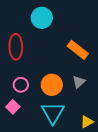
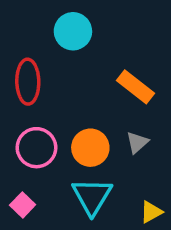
pink circle: (21, 85) -> (36, 148), size x1.5
pink square: (13, 107) -> (23, 205), moved

